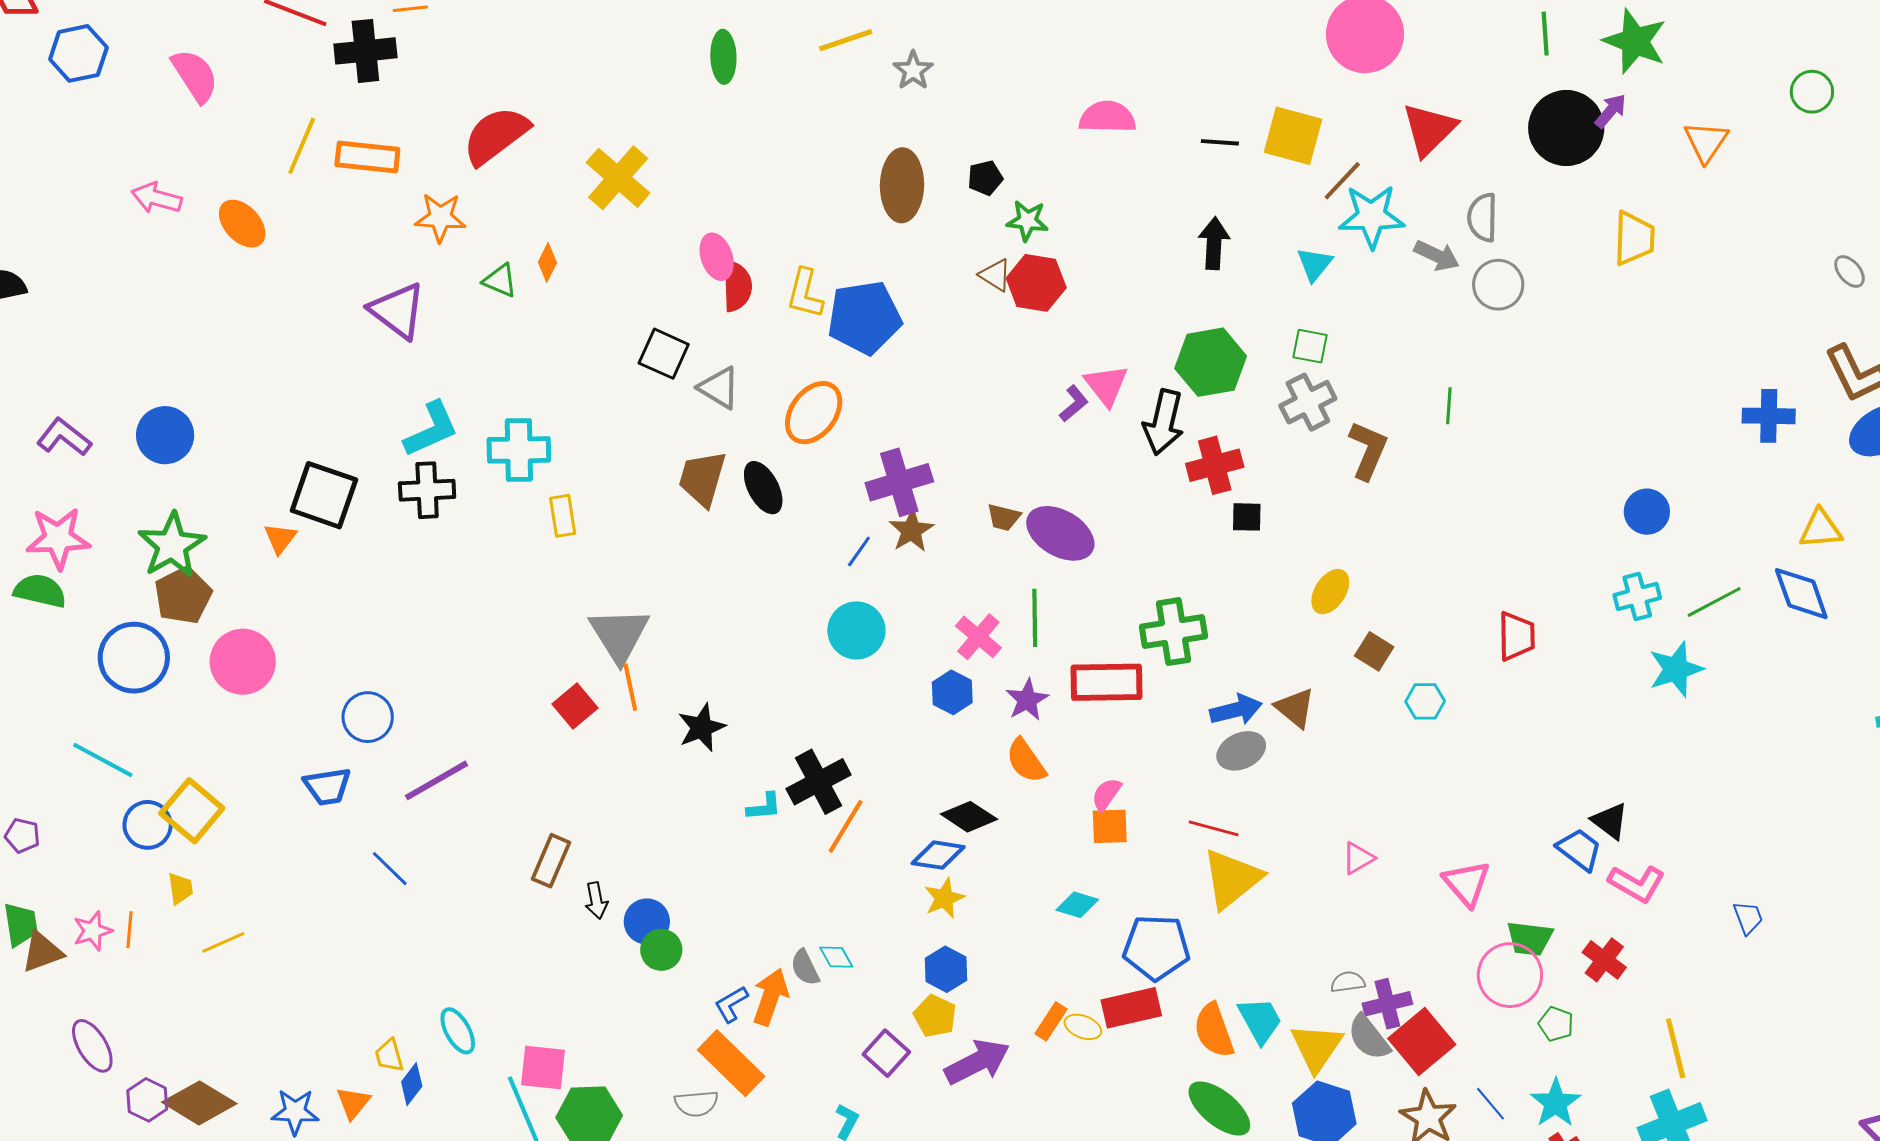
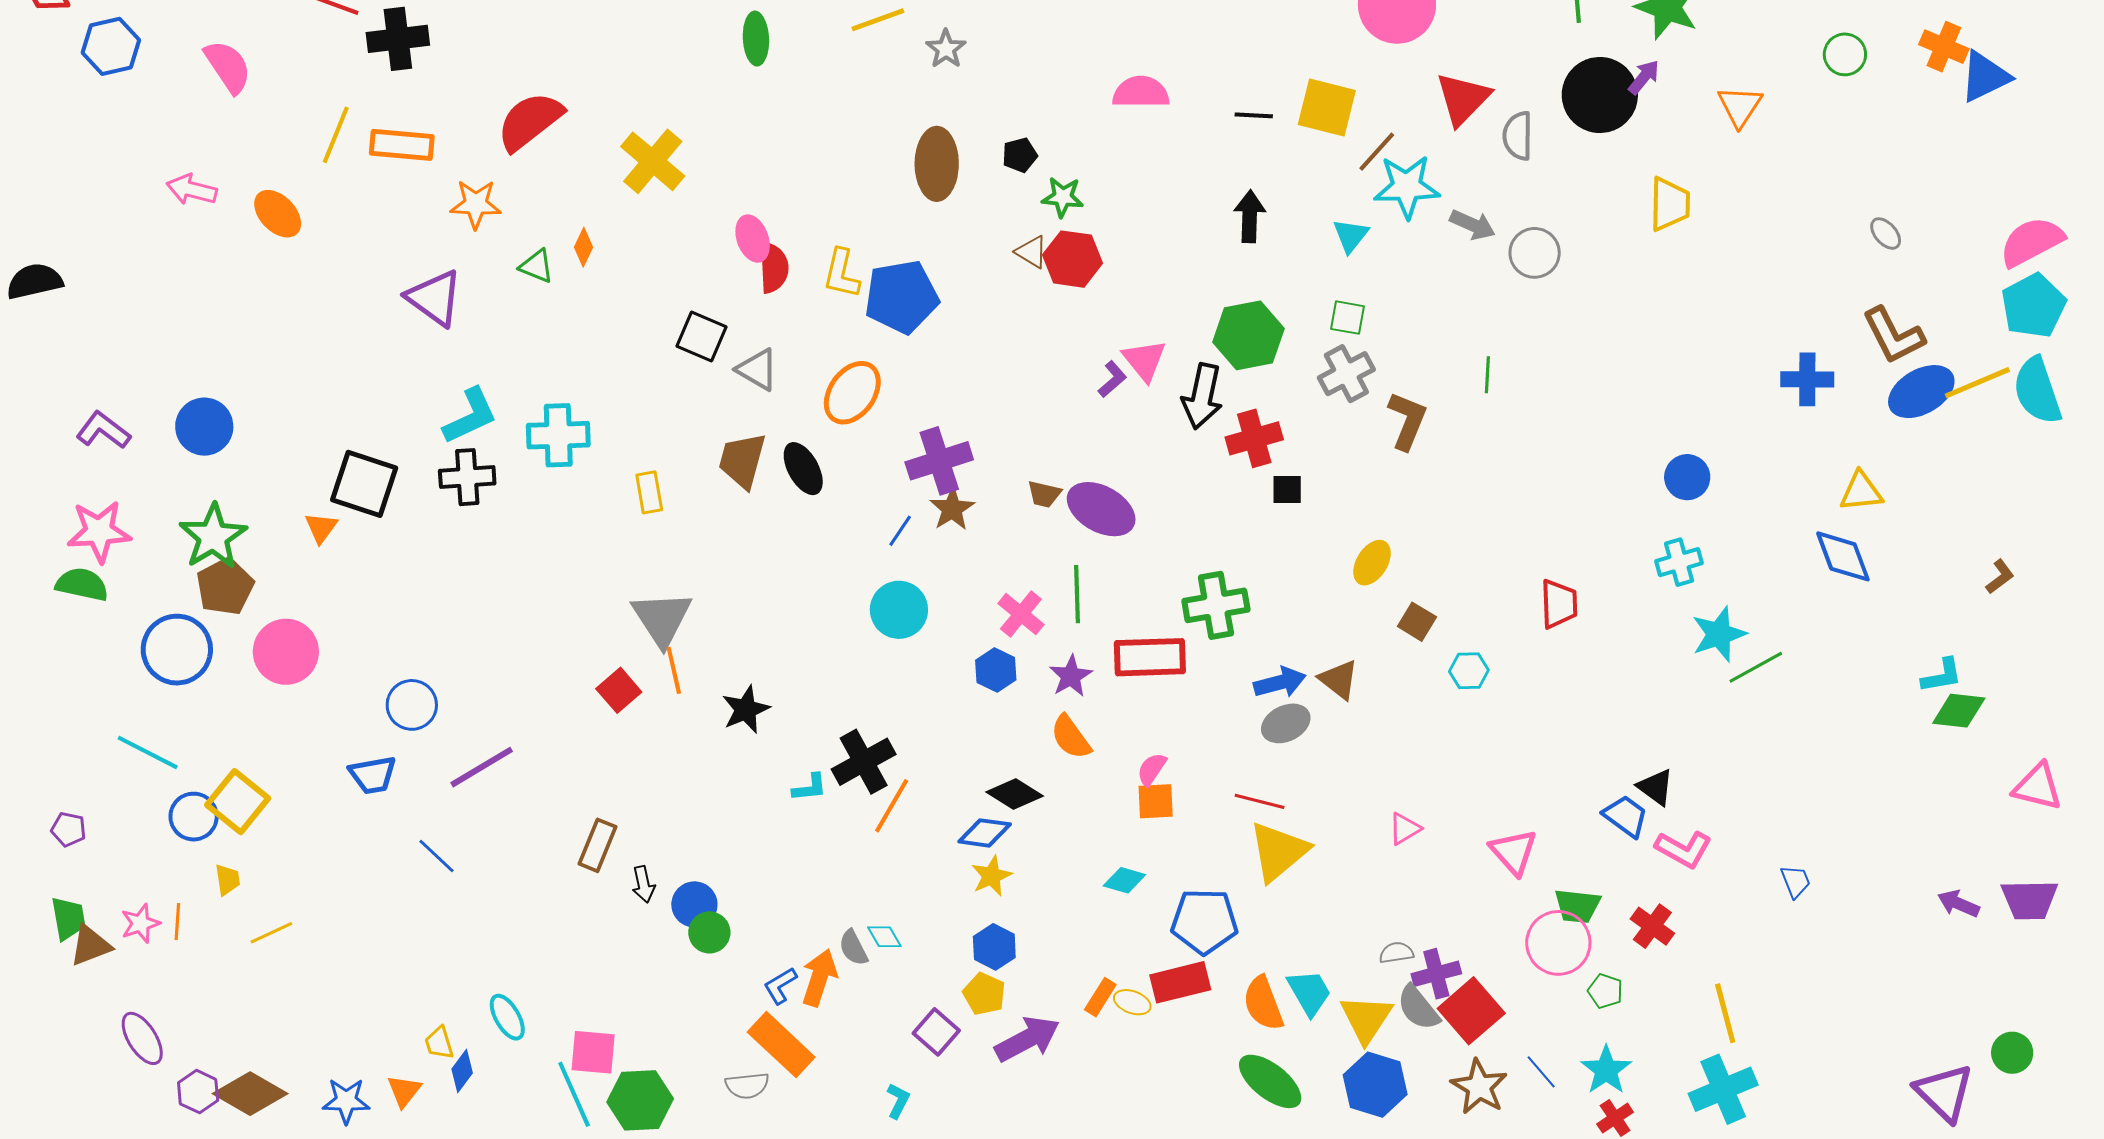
gray semicircle: (1482, 217) -> (1518, 136), moved
yellow rectangle: (563, 516) -> (649, 492), moved
green line: (1714, 602) -> (1756, 667), moved

